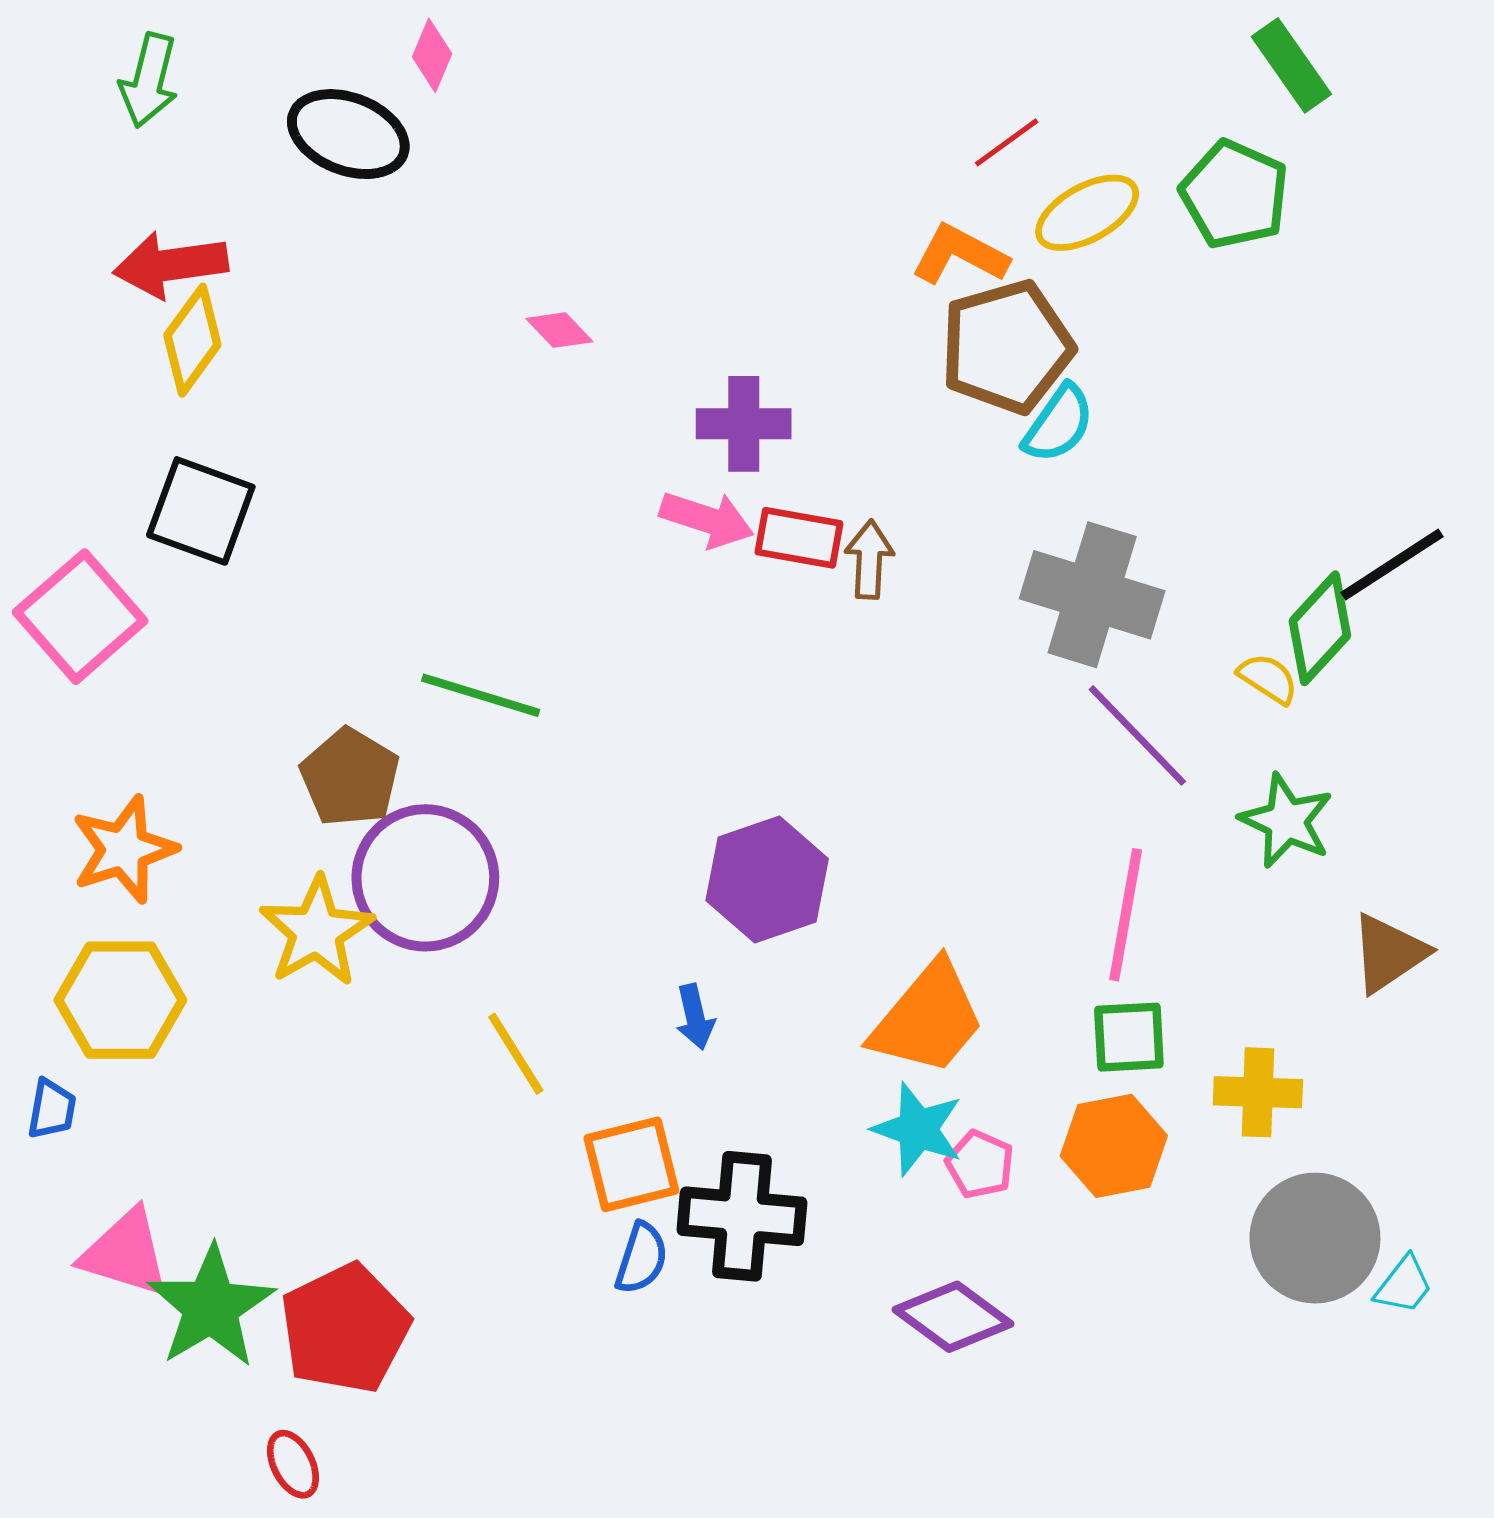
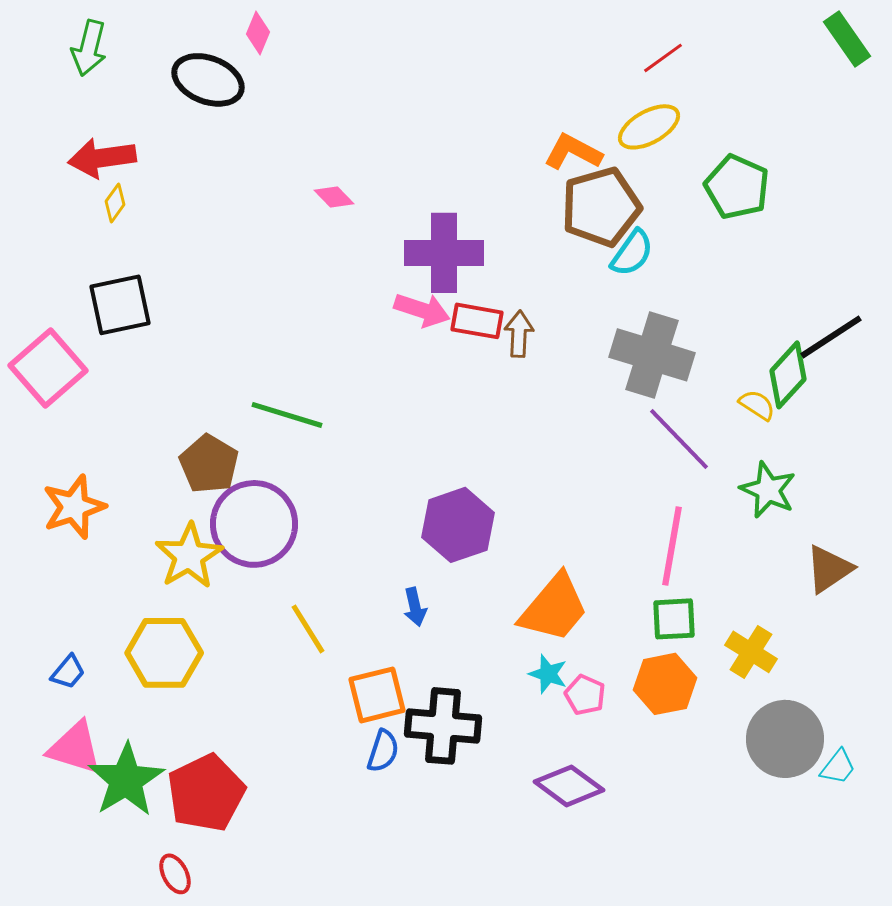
green rectangle: (1291, 65) -> (847, 39), moved
red line: (1007, 142) -> (663, 58), moved
green pentagon: (1235, 194) -> (737, 187), moved
yellow diamond: (192, 340) -> (115, 203), size x0.6
purple cross: (744, 424) -> (444, 253), size x1.4
black square: (201, 511) -> (120, 305), turned -32
yellow hexagon: (120, 1000) -> (164, 653), moved
yellow cross: (1258, 1092) -> (751, 652), turned 30
blue trapezoid: (52, 1109) -> (68, 672), moved, turned 30
cyan star: (918, 1129) -> (548, 674), size x0.7

